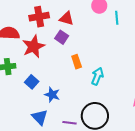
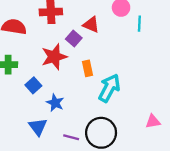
red triangle: (67, 18) -> (91, 25), moved
red star: (34, 46) -> (54, 57), moved
cyan arrow: (97, 76) -> (109, 88), size x1.4

